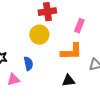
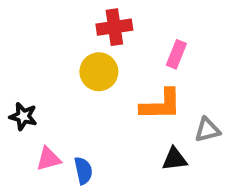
blue semicircle: (28, 64) -> (83, 171), moved
black triangle: (68, 81) -> (174, 159), moved

